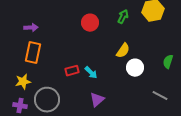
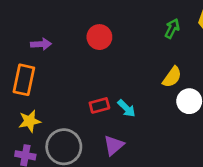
red circle: (90, 23) -> (99, 37), moved
orange rectangle: (33, 53) -> (24, 80), moved
purple triangle: (97, 100) -> (114, 145), moved

